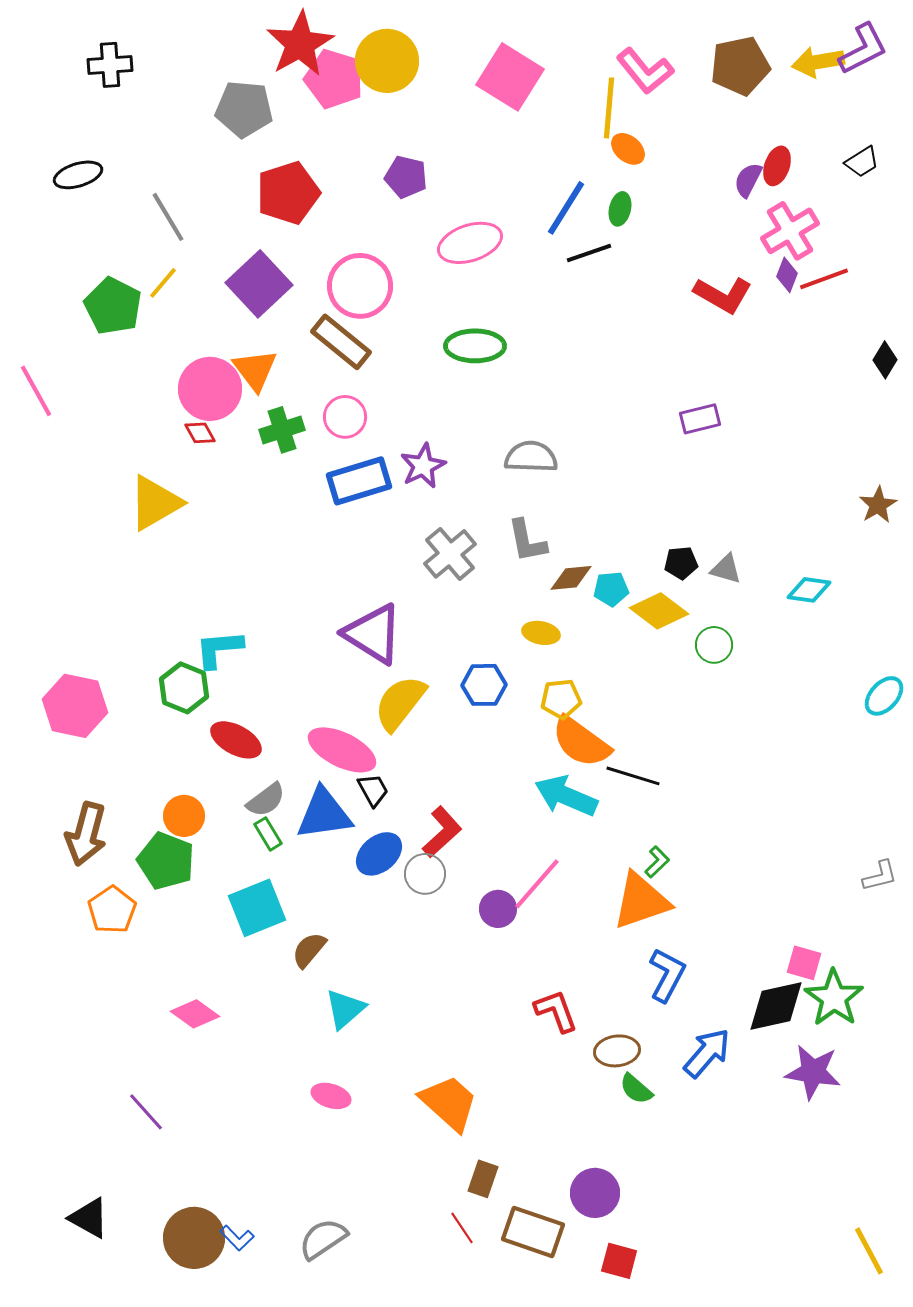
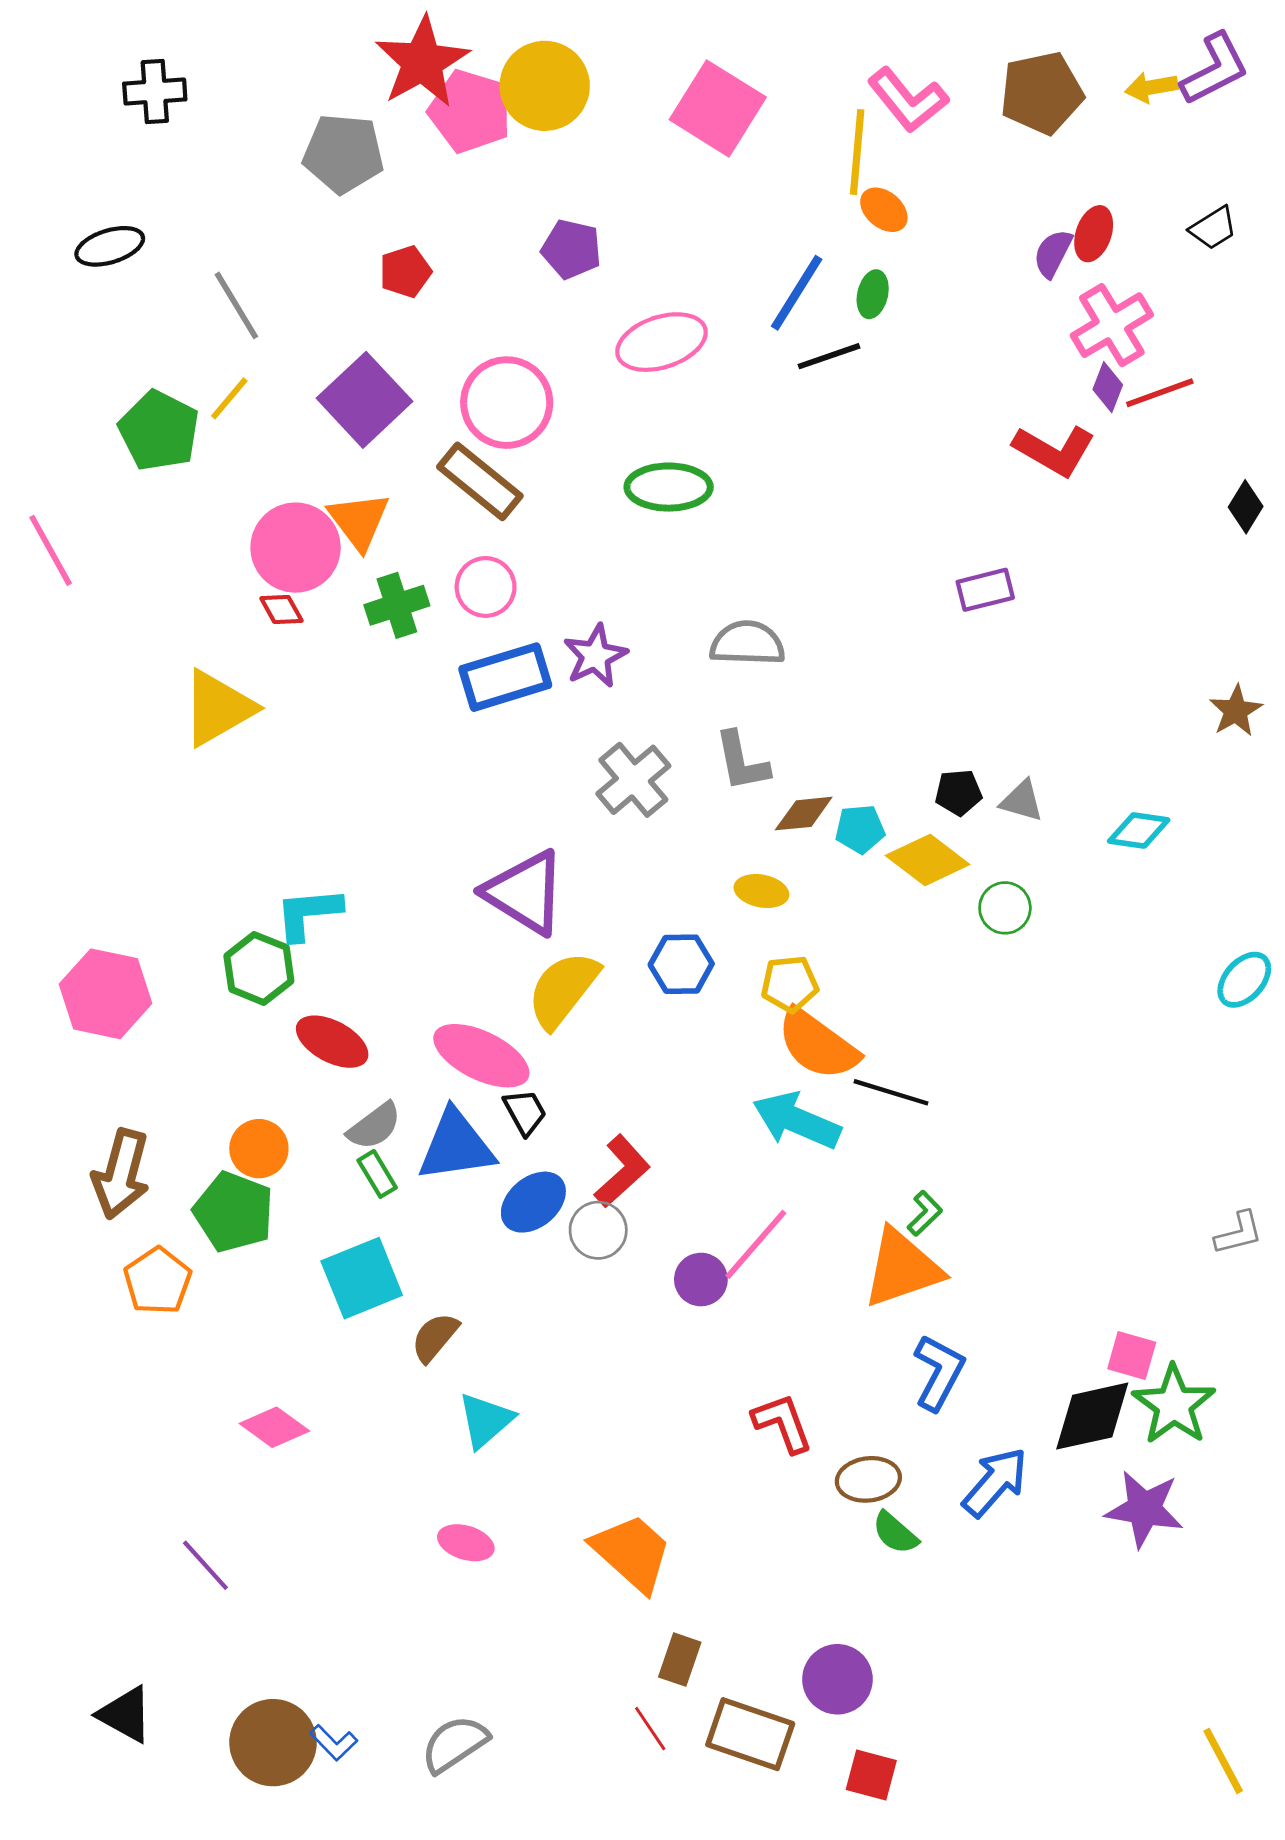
yellow arrow: (818, 62) -> (1151, 87), size x0.7
red pentagon: (288, 193) -> (405, 272), size x0.6
red L-shape: (723, 295) -> (1054, 450), moved

